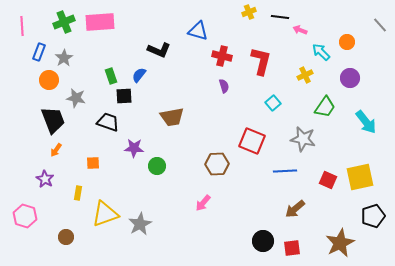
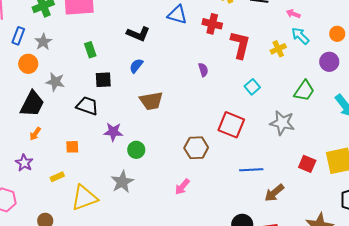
pink arrow: (300, 30) -> (293, 14), moved
orange circle: (347, 42) -> (337, 34), moved
red cross: (222, 56) -> (212, 24), moved
blue semicircle: (139, 75) -> (136, 66), moved
yellow cross: (305, 75) -> (278, 49), moved
green rectangle: (111, 76) -> (90, 50), moved
black trapezoid: (53, 120) -> (32, 104), turned 48
blue line: (285, 171) -> (251, 170), moved
yellow rectangle: (78, 193) -> (57, 177), turned 56
gray star: (140, 224) -> (122, 182), moved

